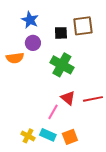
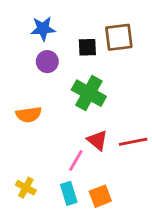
blue star: (30, 20) -> (43, 29), turned -30
orange semicircle: (15, 58) -> (29, 115), moved
cyan rectangle: (48, 135) -> (69, 193), turned 49
yellow cross: (28, 136) -> (26, 188), moved

